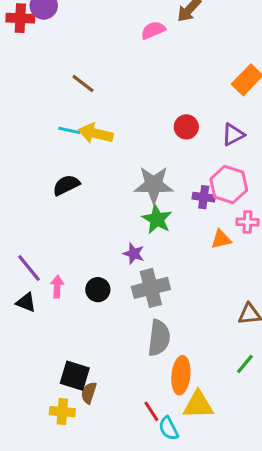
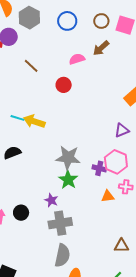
brown line: (83, 84) -> (31, 66), moved
red circle: (186, 127) -> (64, 85), moved
black circle: (98, 290) -> (21, 213), moved

